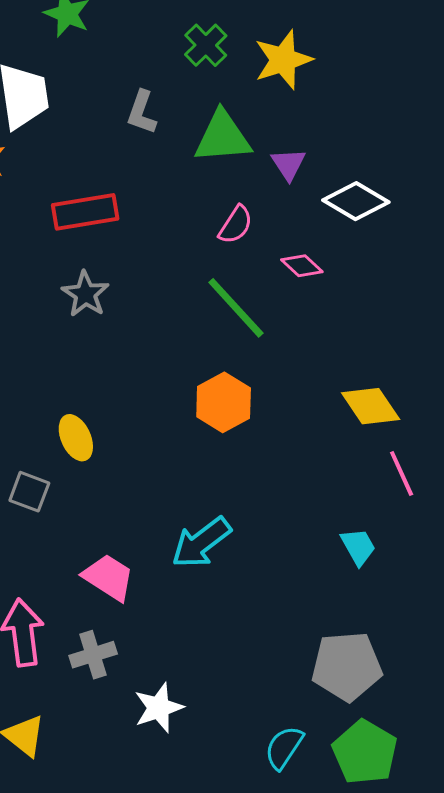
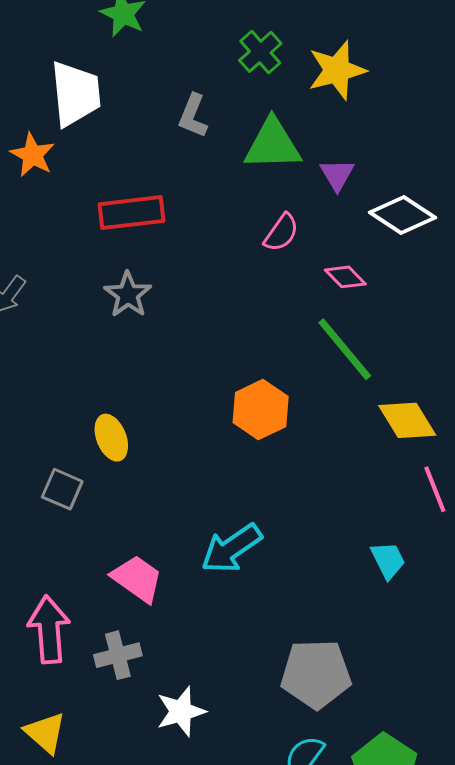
green line: (236, 308) -> (345, 349), moved
gray pentagon: (347, 666) -> (316, 674), moved

